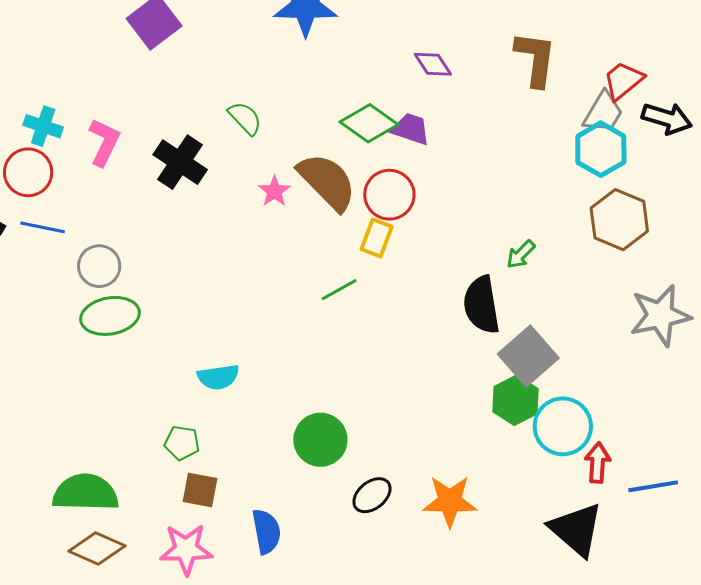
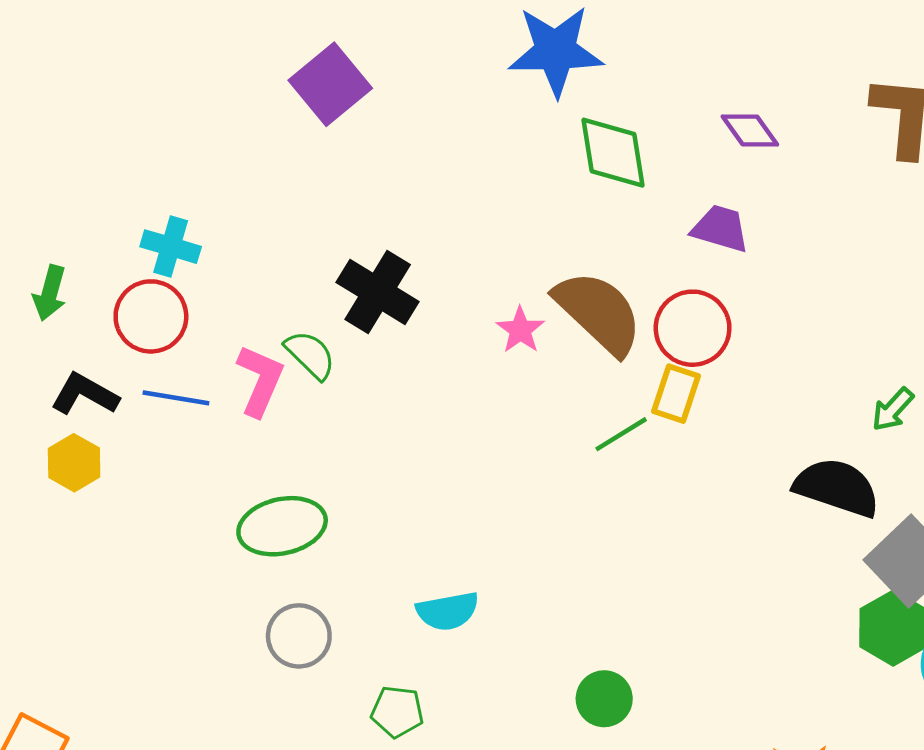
green semicircle: (245, 118) -> (310, 355), moved
green diamond: (369, 123) -> (613, 153), moved, turned 48
pink L-shape: (104, 142) -> (260, 380), moved
gray circle: (99, 266) -> (299, 636), moved
green line: (339, 290) -> (621, 434), moved
black semicircle: (481, 305) -> (837, 487), turned 120
green circle: (320, 440) -> (604, 699), size x0.7

